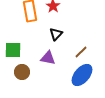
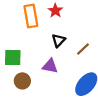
brown line: (81, 52) -> (83, 49), moved

